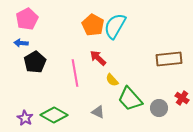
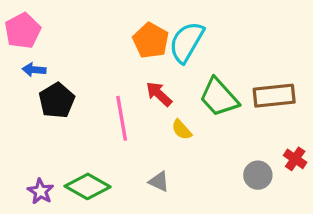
pink pentagon: (27, 19) -> (23, 31), moved
green trapezoid: (130, 99) -> (219, 97), moved

